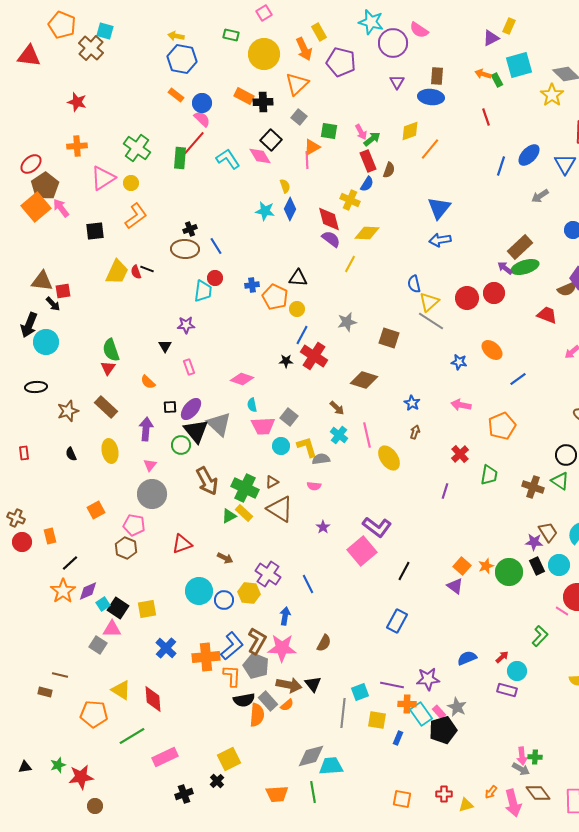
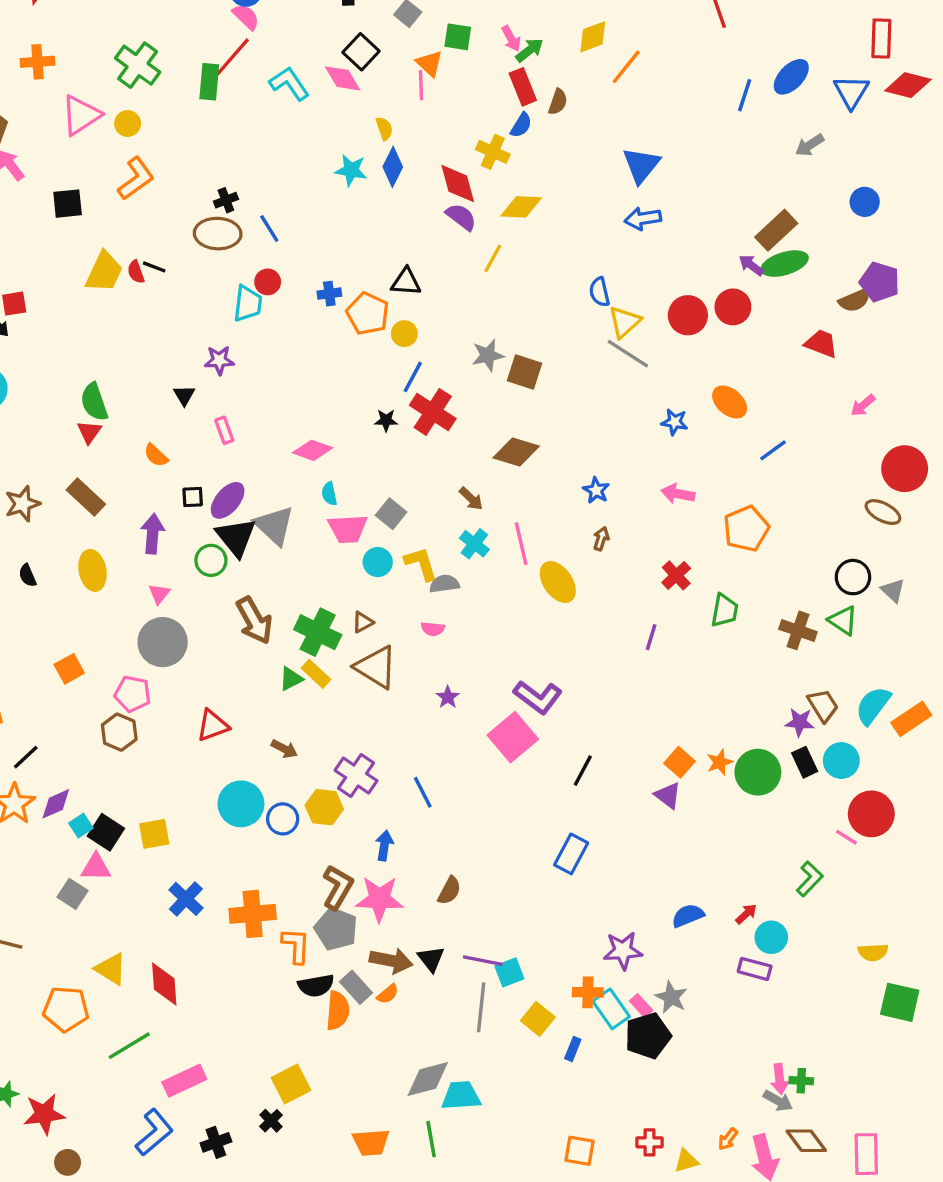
orange triangle: (312, 147) -> (429, 63), turned -48
brown square: (389, 338) -> (524, 372), moved
blue L-shape: (232, 646) -> (154, 1132), moved
purple line: (392, 685) -> (483, 961), moved
yellow square: (377, 720) -> (538, 1019), turned 30

